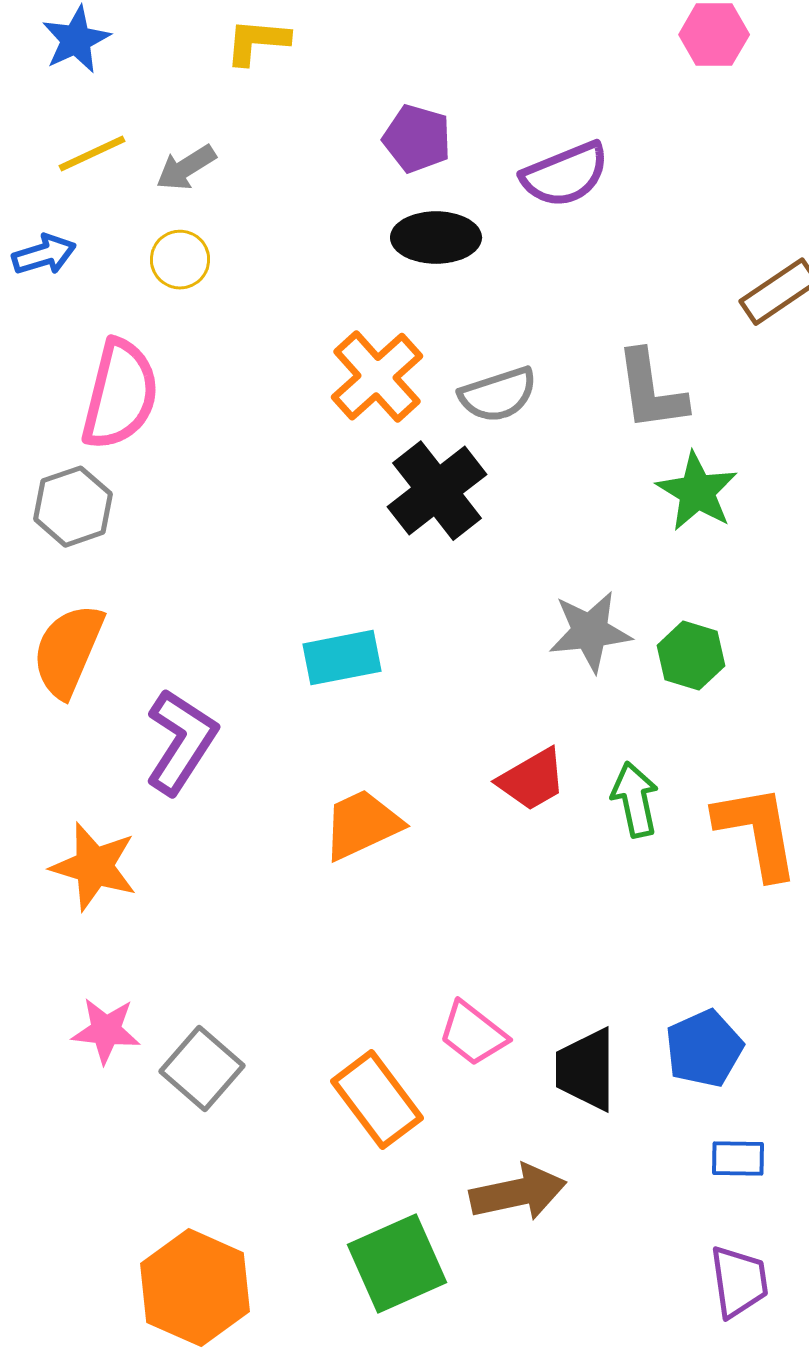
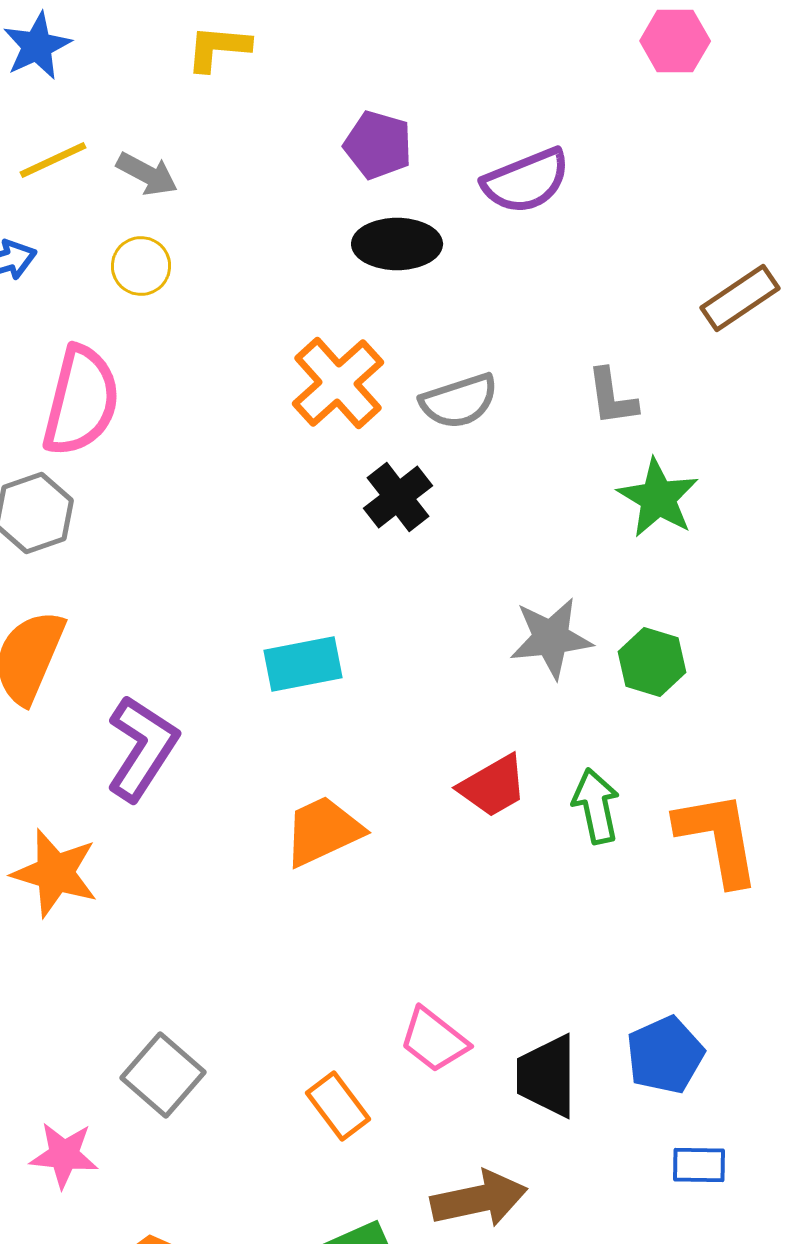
gray arrow: (186, 168) -> (147, 174), turned -120
gray L-shape: (651, 391) -> (612, 397), size x0.7
black cross: (437, 491) -> (398, 497), size x0.7
pink star: (106, 1031) -> (64, 1155), moved
orange rectangle: (377, 1100) -> (338, 1106), size x0.7

